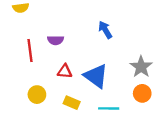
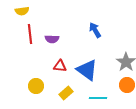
red line: (30, 51) -> (30, 34), moved
yellow rectangle: (72, 103) -> (66, 93), turned -64

